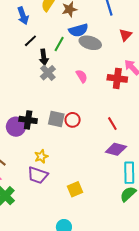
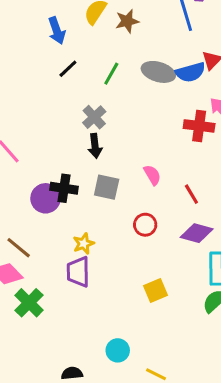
blue semicircle: (78, 30) -> (190, 72), moved
black arrow: (44, 57) -> (95, 146), moved
pink semicircle: (82, 76) -> (152, 175), moved
red circle: (73, 120) -> (145, 225), moved
purple trapezoid: (38, 175) -> (78, 272), turned 70
yellow square: (75, 189) -> (155, 290), moved

